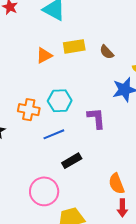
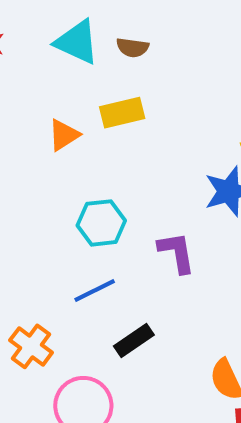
brown semicircle: (107, 52) -> (133, 48), moved, turned -35
orange cross: (29, 110) -> (31, 346), moved, turned 30

